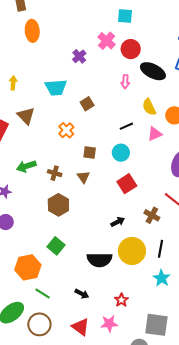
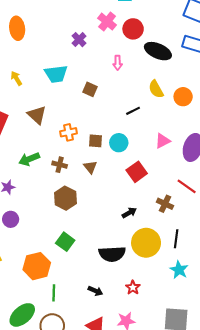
orange ellipse: (32, 31) -> (17, 28), moved
pink arrow: (125, 82) -> (118, 63), moved
yellow arrow: (13, 83) -> (16, 78), moved, turned -32
brown square: (87, 104) -> (90, 89), turned -32
brown triangle: (26, 116) -> (37, 115), moved
orange cross: (66, 130) -> (69, 132), moved, turned 35
pink triangle: (155, 134) -> (163, 141), moved
cyan circle: (121, 153) -> (119, 143), moved
green line: (43, 294) -> (54, 293), turned 63
red star: (121, 300) -> (133, 287), moved

